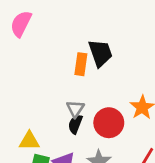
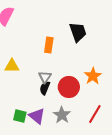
black trapezoid: (100, 53) -> (78, 32), moved
yellow triangle: (29, 141) -> (12, 66), moved

